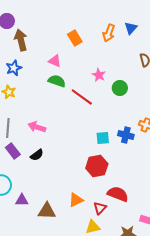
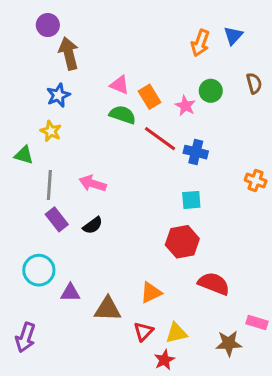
orange rectangle: (75, 38) -> (149, 97), moved
green circle: (120, 88) -> (211, 91), moved
blue cross: (126, 135) -> (196, 152), moved
red triangle: (100, 208) -> (143, 331), moved

